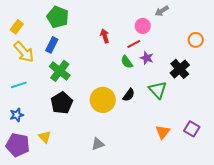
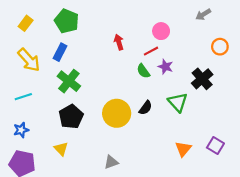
gray arrow: (162, 11) -> (203, 14), moved
yellow rectangle: (17, 27) -> (26, 23), moved
yellow triangle: (45, 137) -> (61, 149), moved

